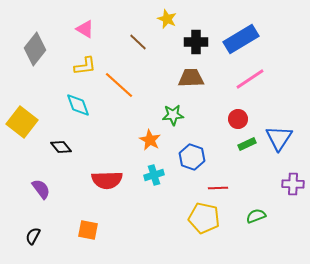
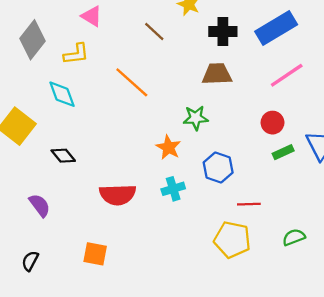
yellow L-shape: (85, 66) -> (76, 54), moved
cyan diamond: (78, 105) -> (62, 94), moved

